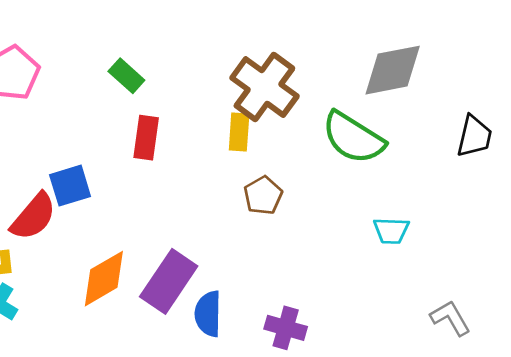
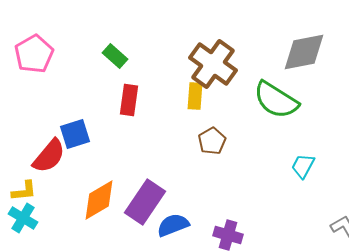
cyan trapezoid: (391, 231) -> (303, 166), turned 116
blue semicircle: (208, 314) -> (173, 225), turned 68

